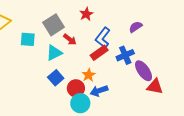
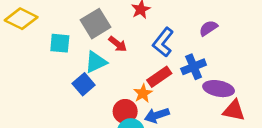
red rectangle: (99, 53) -> (159, 77), moved
purple ellipse: (144, 71) -> (219, 89), turned -45
blue square: (56, 78) -> (84, 84), moved

